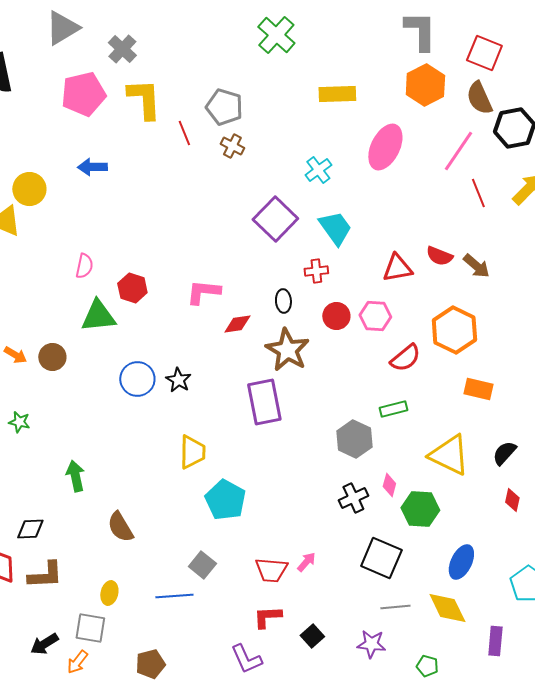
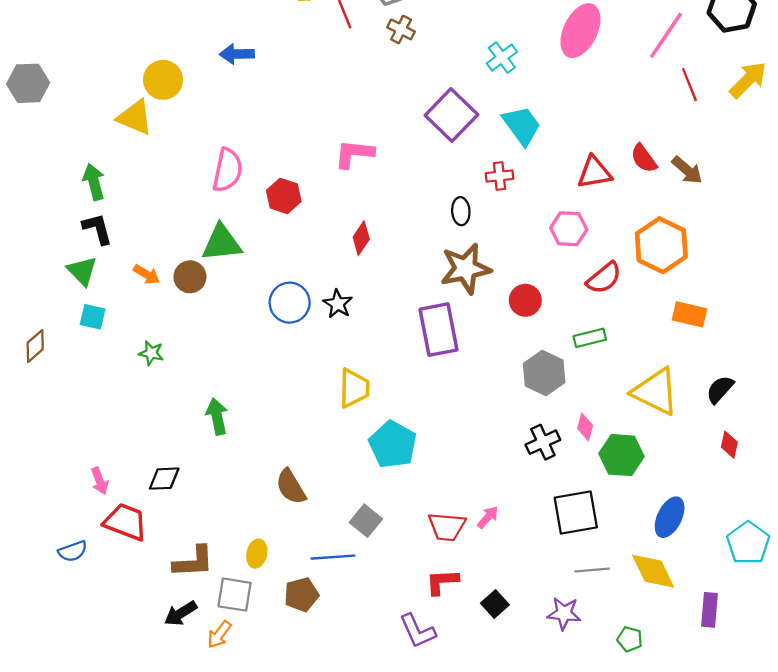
red semicircle: (439, 256) -> (644, 158), turned 32
pink semicircle: (84, 266) -> (227, 170), size x1.5
pink L-shape: (203, 292) -> (354, 154), moved
green triangle: (98, 316) -> (222, 243), moved
red circle: (336, 316) -> (525, 300), moved
red diamond: (237, 324) -> (361, 238), moved, turned -48
brown star: (287, 350) -> (466, 269), turned 30
brown semicircle: (120, 527) -> (291, 487), moved
black square: (381, 558) -> (576, 513), turned -33
brown L-shape: (45, 575) -> (193, 562), moved
brown pentagon: (150, 664) -> (301, 595), moved

